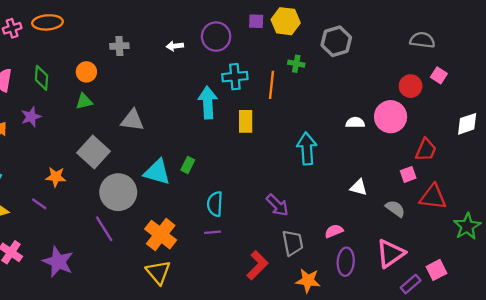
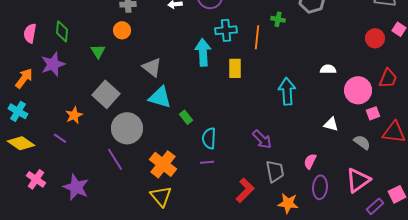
orange circle: (86, 72) -> (122, 30), moved
green triangle: (84, 101) -> (98, 51), turned -49
purple star: (31, 117) -> (53, 64), size x1.4
pink circle: (391, 117) -> (358, 90), moved
gray triangle: (132, 120) -> (152, 67), moved, turned 30
red trapezoid: (426, 150) -> (388, 78), moved
green rectangle: (188, 165) -> (186, 117), moved, turned -64
cyan triangle: (157, 172) -> (160, 97), moved
orange star: (56, 177) -> (74, 115), turned -30
pink semicircle: (334, 231) -> (310, 161), turned -42

